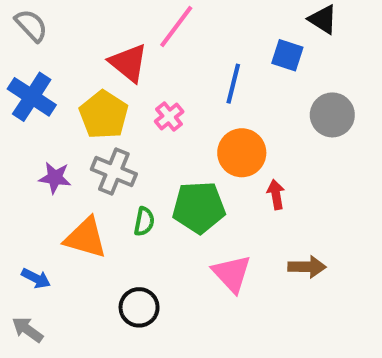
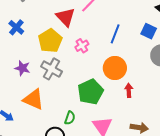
blue square: (287, 55) -> (149, 31), moved
blue cross: (32, 97) -> (16, 27), size x0.7
green pentagon: (199, 207) -> (90, 92), turned -30
green semicircle: (144, 221) -> (70, 118), moved

